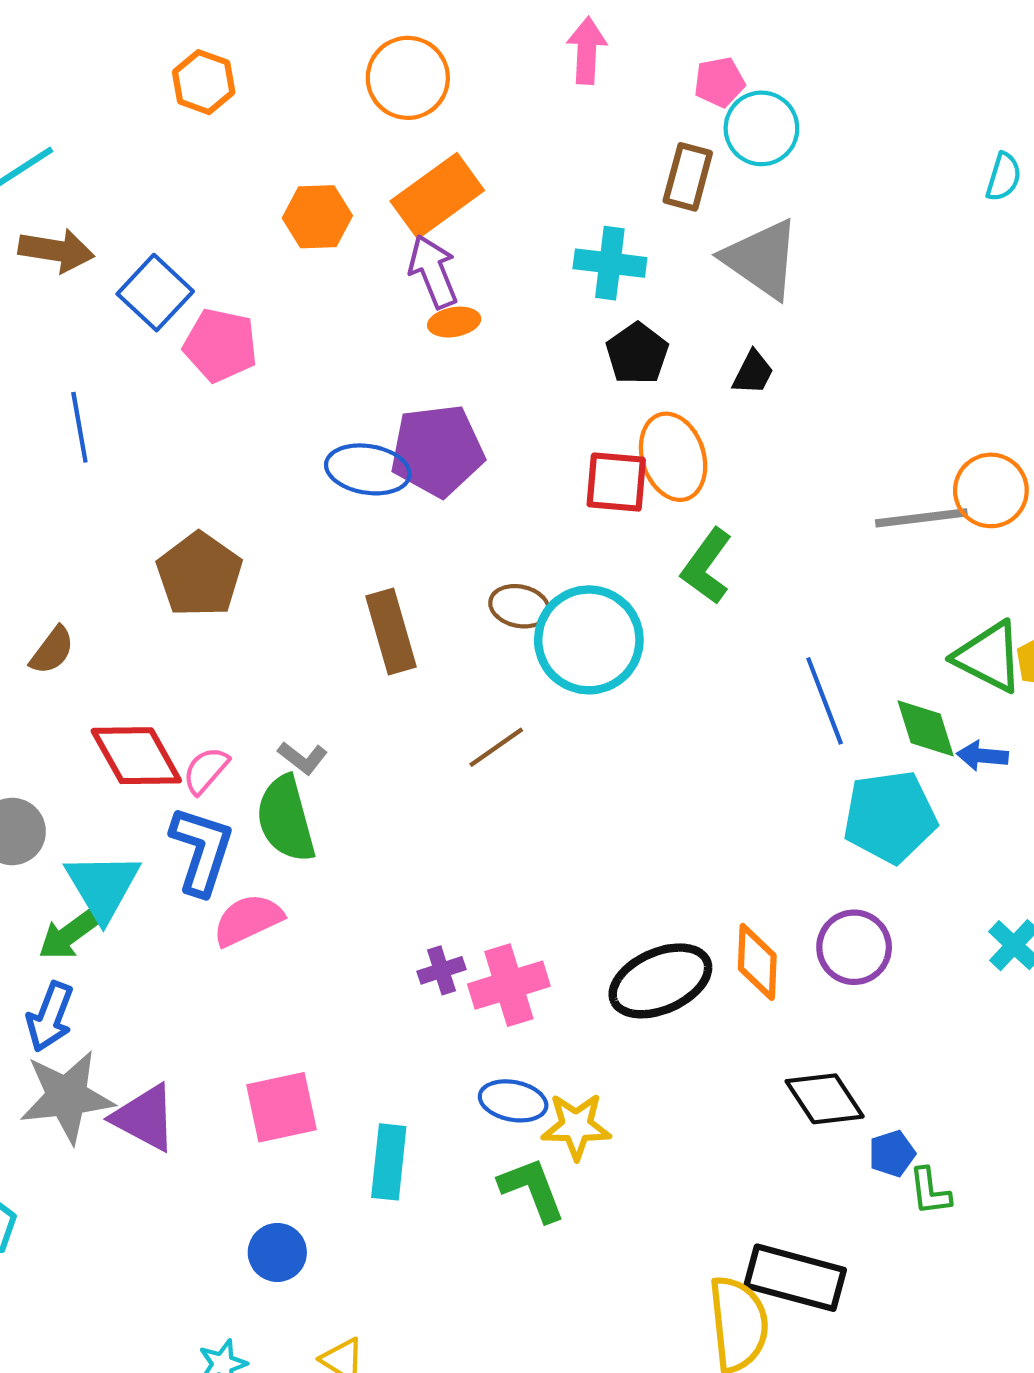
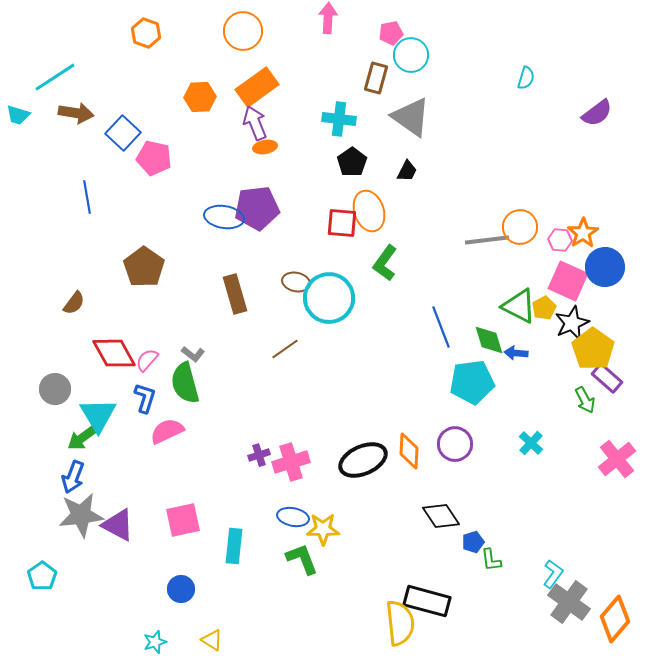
blue L-shape: (202, 850) -> (145, 398), size x0.7

